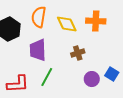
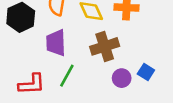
brown cross: (78, 53) -> (105, 46), size x1.6

